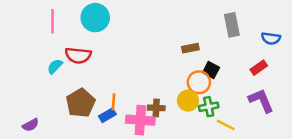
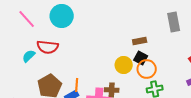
pink line: (52, 21) -> (27, 19), turned -42
black square: (211, 70) -> (141, 58), moved
yellow circle: (188, 101) -> (124, 65), moved

